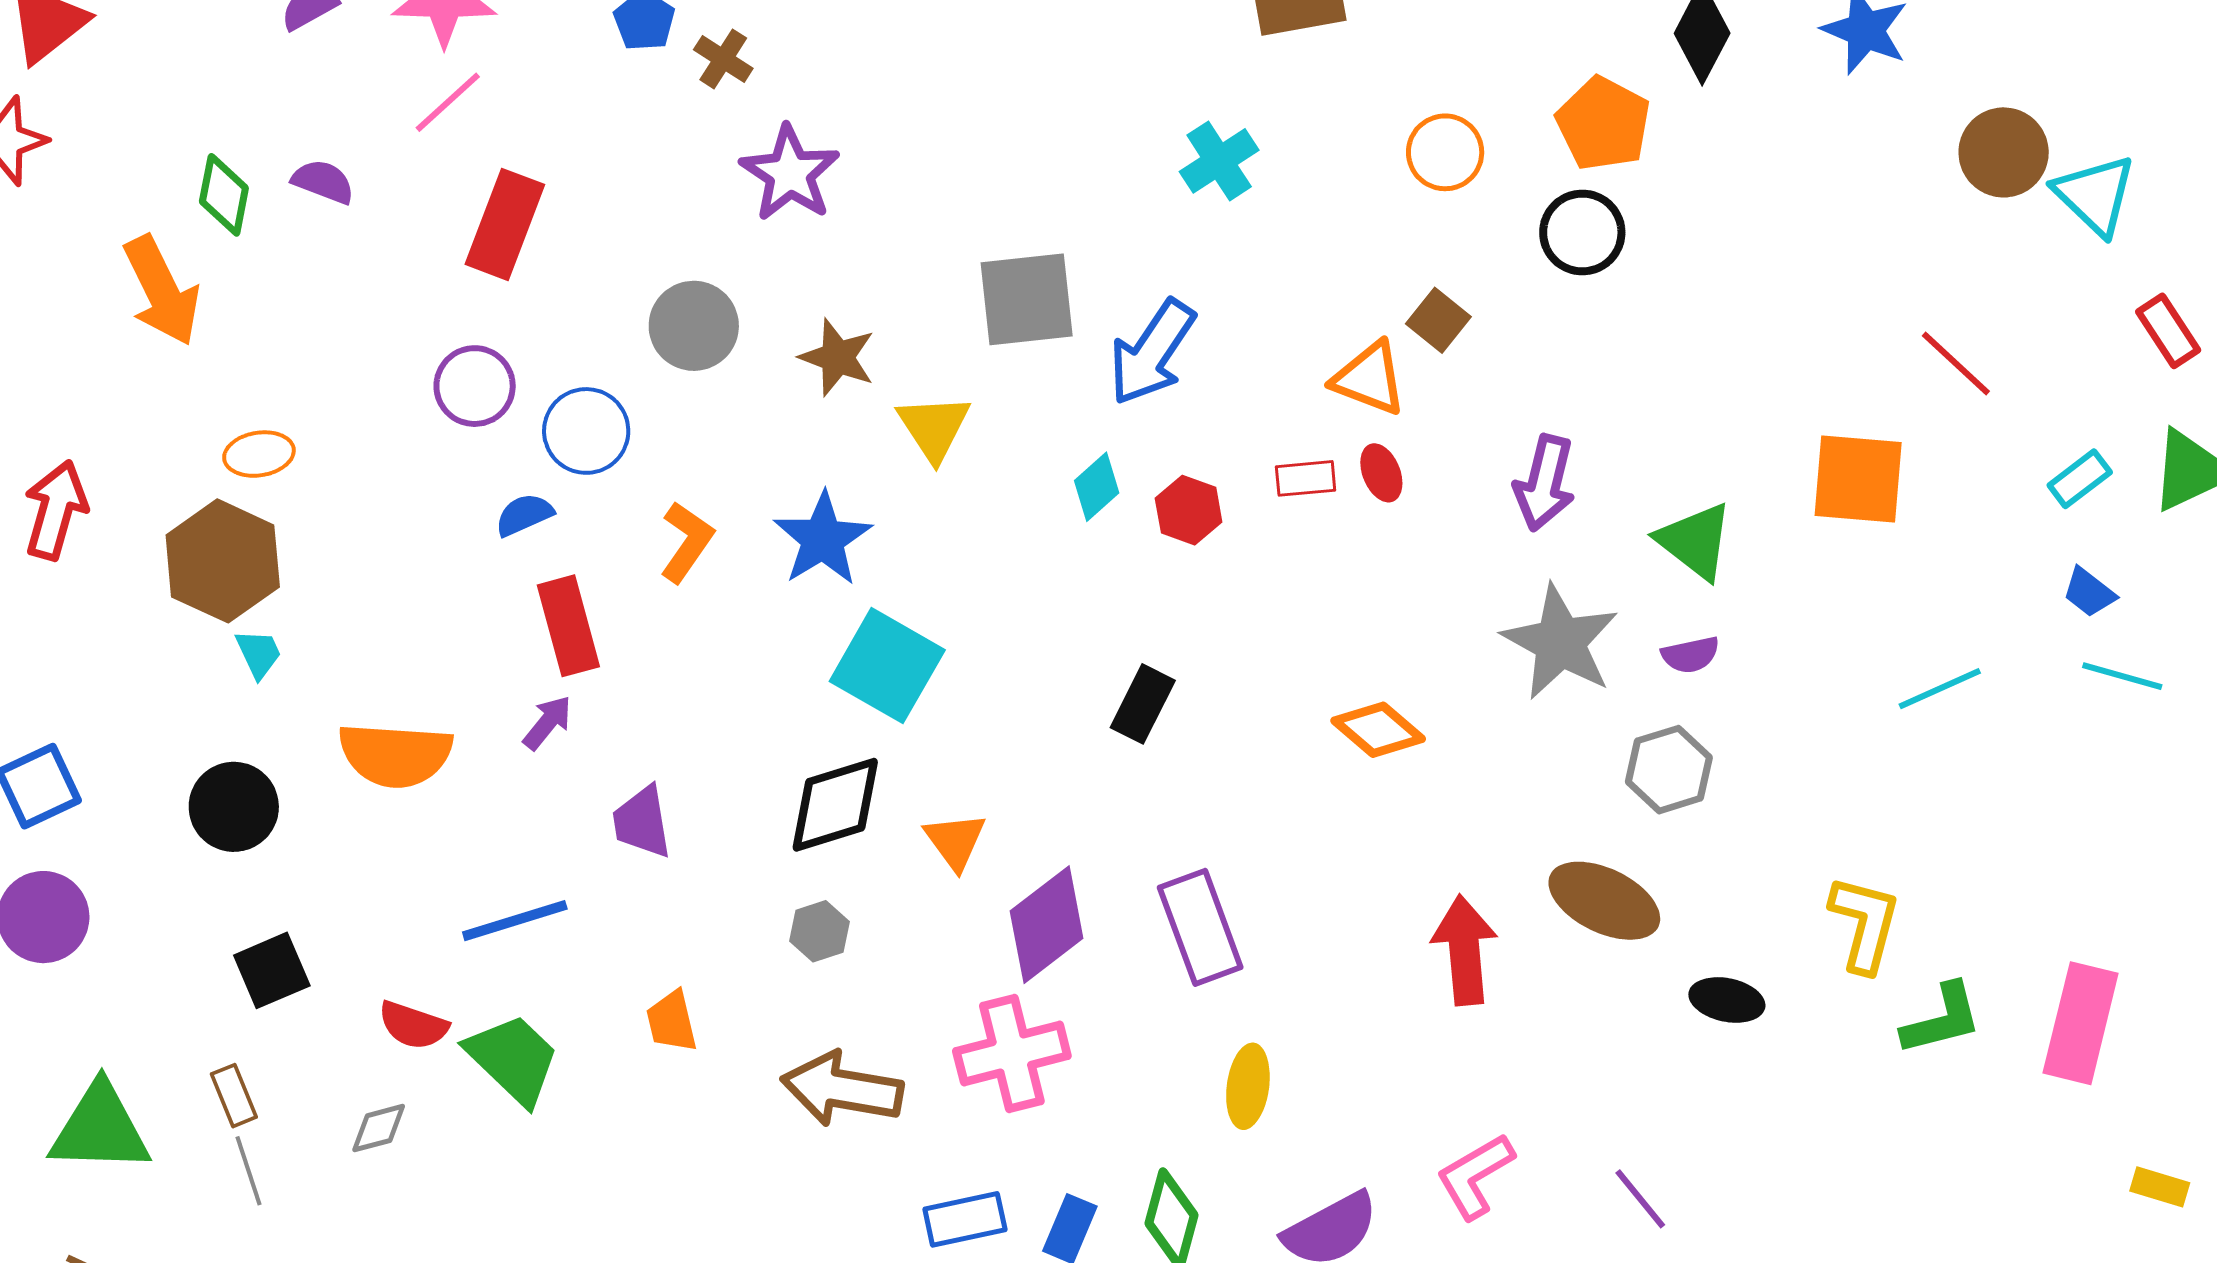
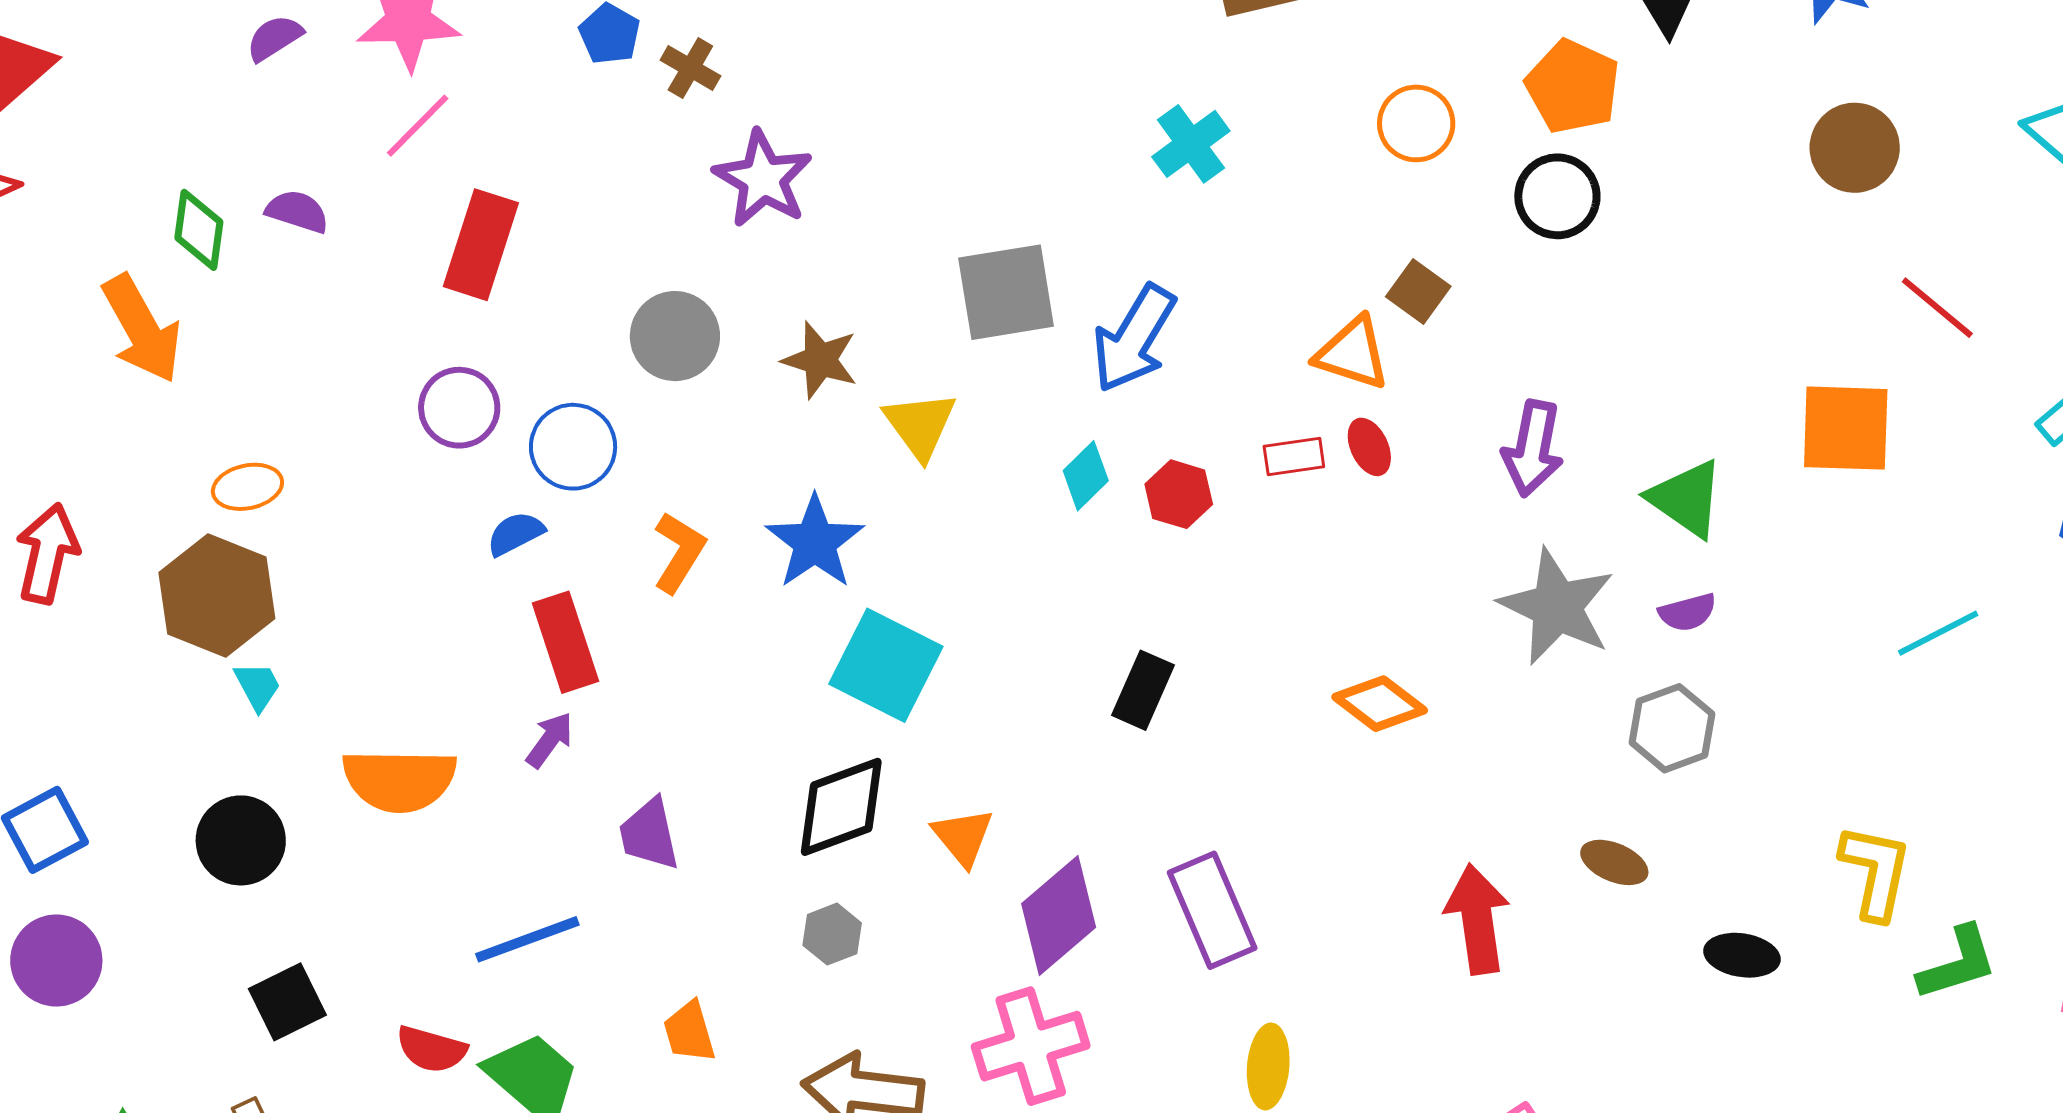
brown circle: (2004, 152) -> (1855, 148), moved
brown ellipse: (1604, 901) -> (1614, 862), size x0.6

